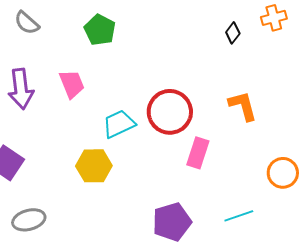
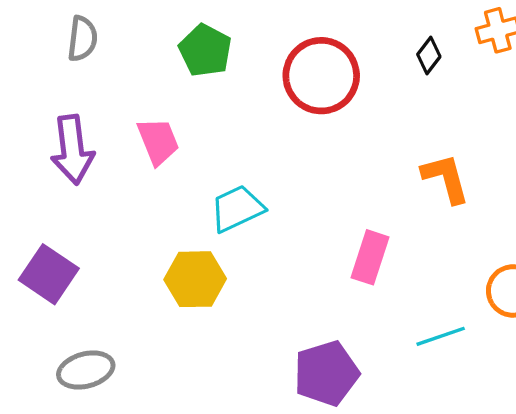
gray semicircle: (27, 23) -> (82, 39), turned -124
red circle: (170, 112) -> (321, 76), moved
cyan line: (239, 216) -> (441, 336), moved

